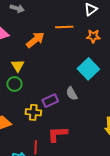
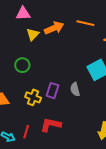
yellow triangle: (18, 66) -> (33, 34), moved
purple rectangle: (50, 101) -> (52, 91), turned -63

